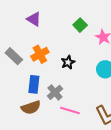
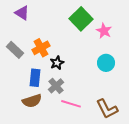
purple triangle: (34, 19) -> (22, 13), moved
green square: (80, 25) -> (81, 19), size x1.6
black star: (68, 62) -> (57, 63), moved

